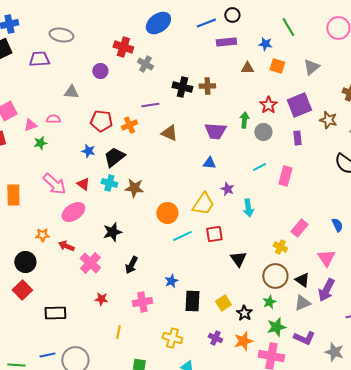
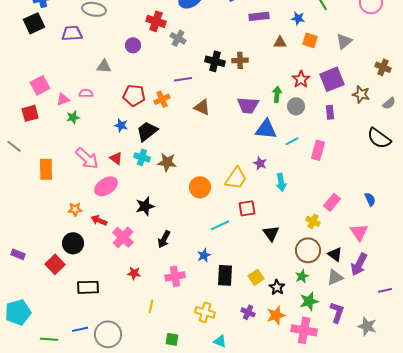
blue triangle: (209, 163) -> (266, 129), moved, size x1.6
cyan line: (182, 236) -> (220, 225), moved
black circle: (25, 262) -> (73, 243), moved
purple L-shape: (304, 338) -> (337, 312), turned -95

